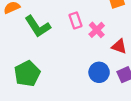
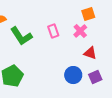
pink cross: (97, 30) -> (80, 31), moved

